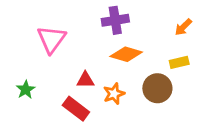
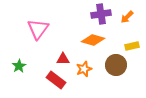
purple cross: (115, 20) -> (101, 14), moved
orange arrow: (183, 27) -> (127, 17), moved

